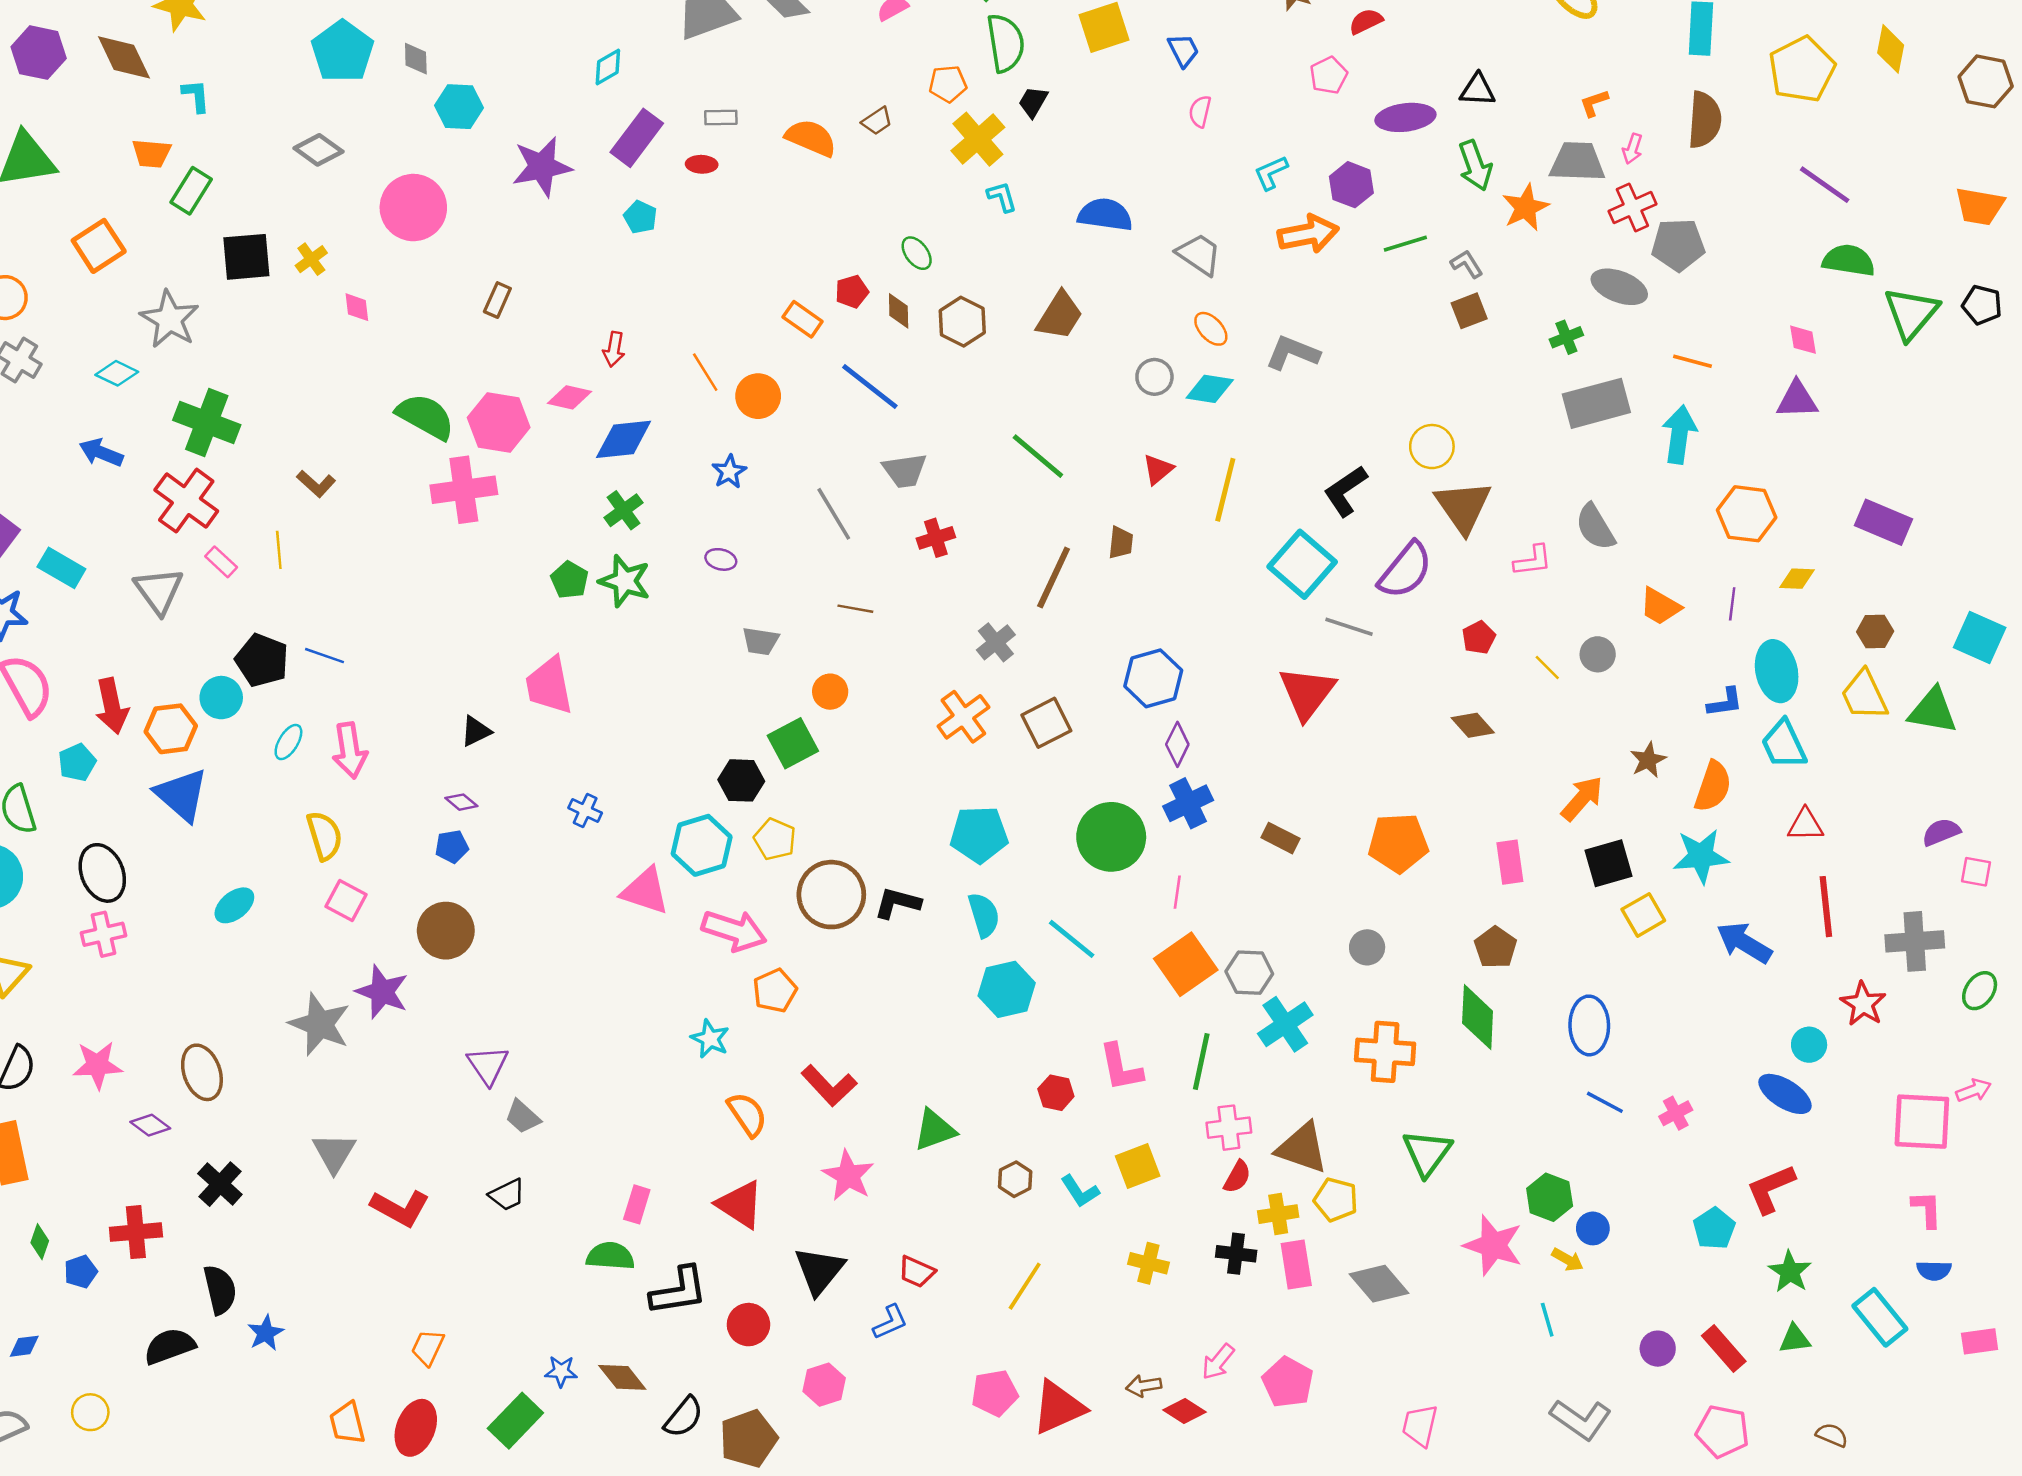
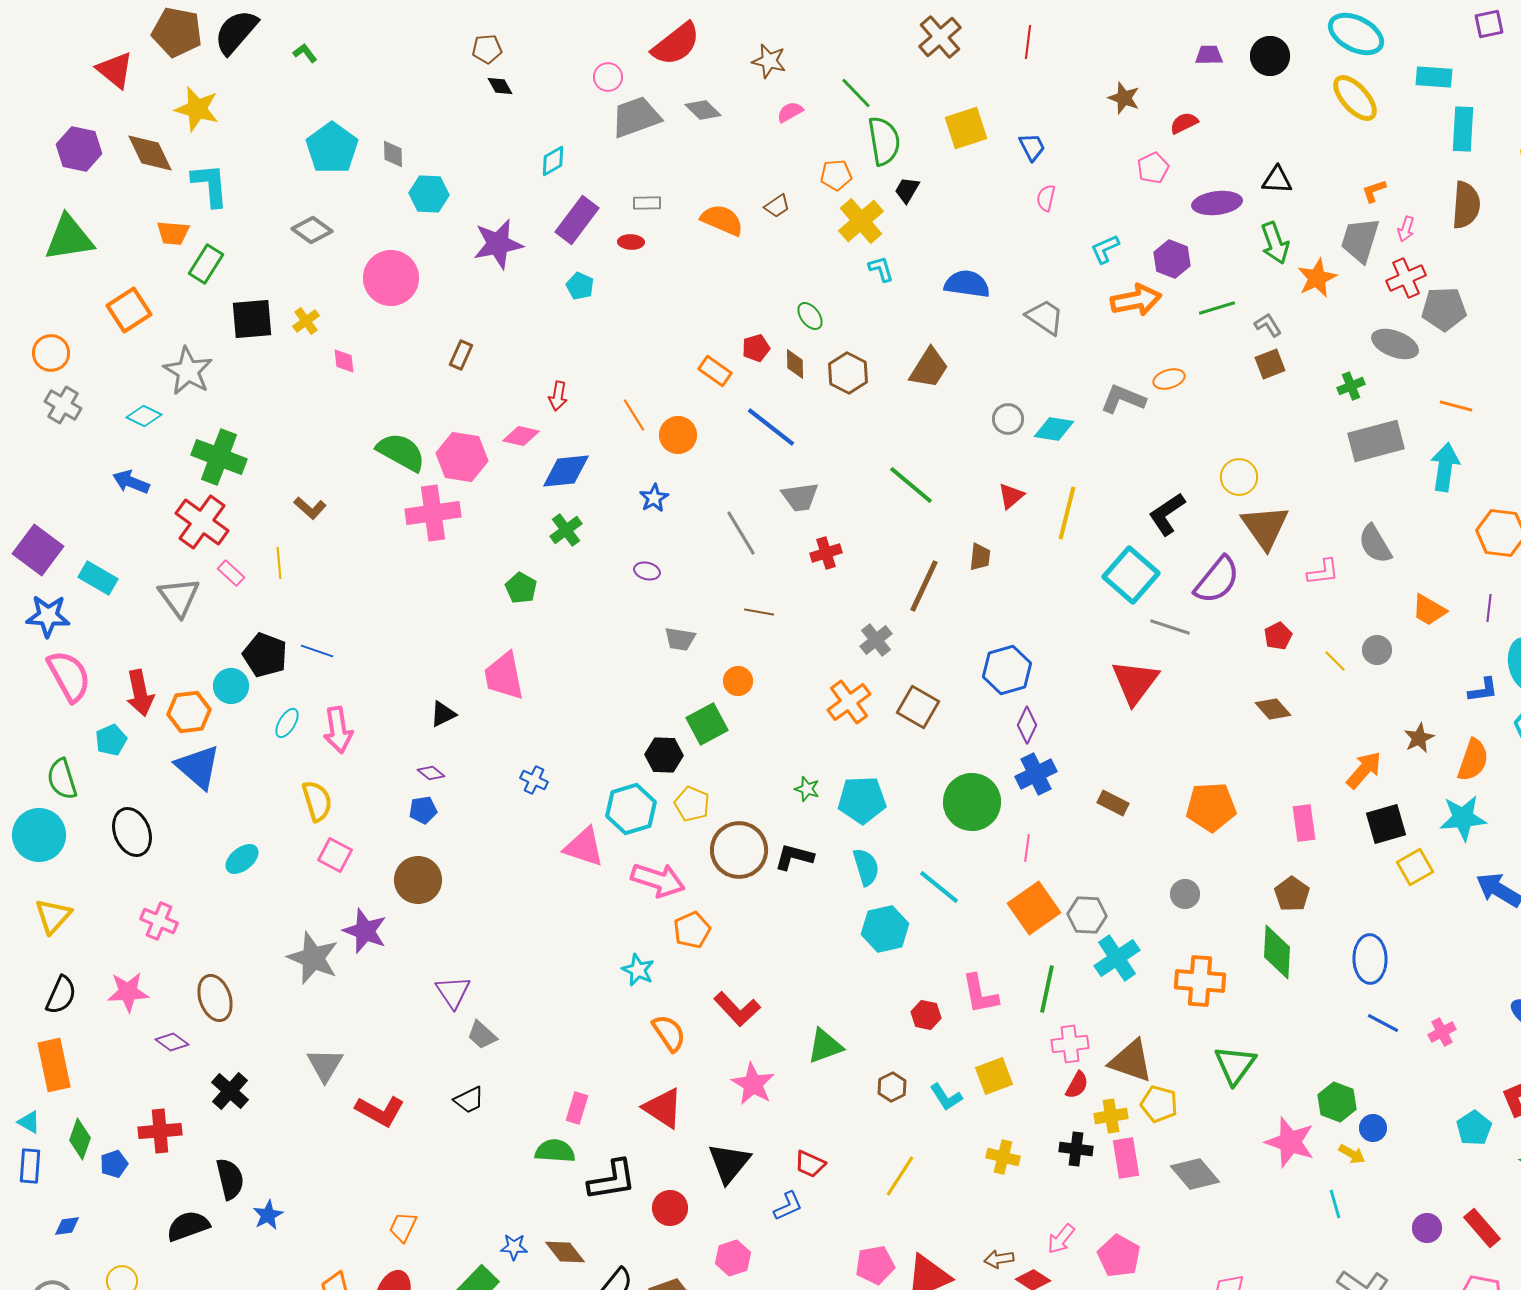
cyan L-shape: (196, 96) -> (210, 185), size x1.6
gray trapezoid: (1577, 162) -> (1360, 240), turned -75
orange ellipse: (1211, 329) -> (1169, 379), moved, turned -64
green star: (625, 581) -> (807, 789), moved, size x0.6
brown square: (1046, 723) -> (918, 707), turned -33
pink cross: (103, 934) -> (159, 921), moved, turned 36
green diamond: (40, 1242) -> (80, 1139), size x1.4

